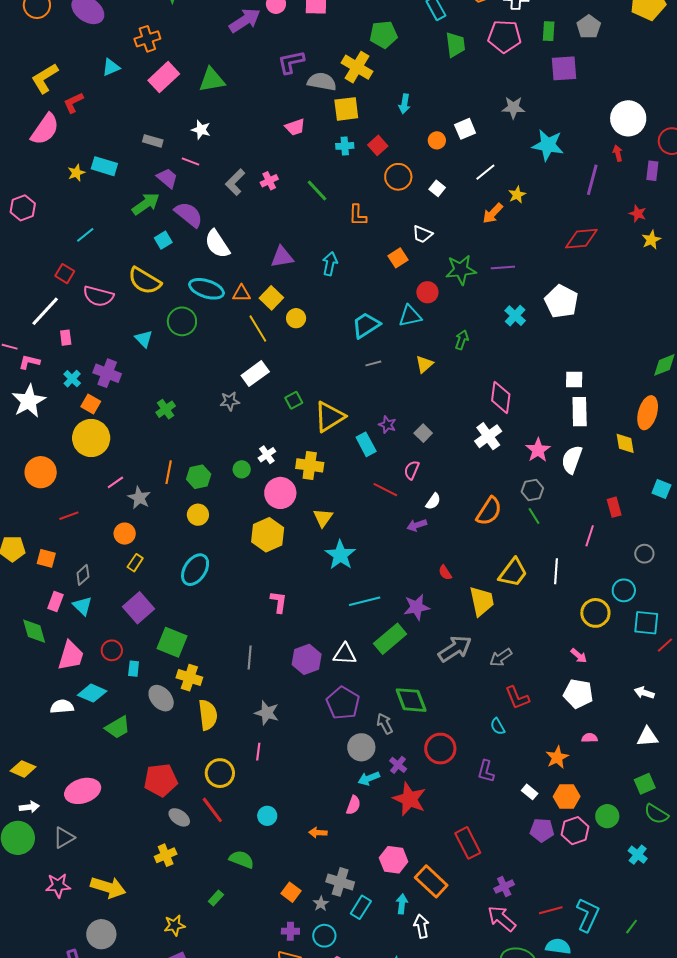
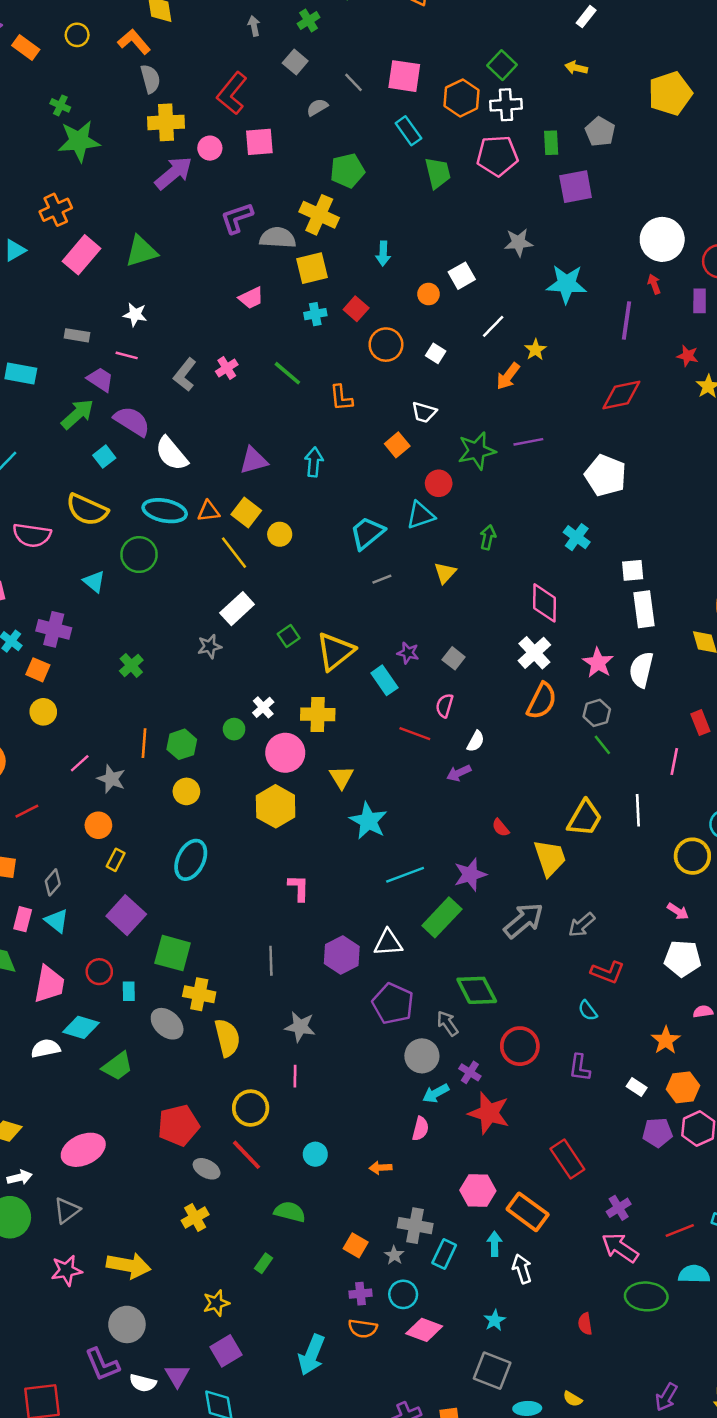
cyan cross: (515, 316) -> (577, 537), moved
yellow circle: (91, 438) -> (43, 712), size x0.6
orange semicircle: (489, 511) -> (542, 701), moved
red L-shape: (517, 698) -> (608, 972), turned -40

